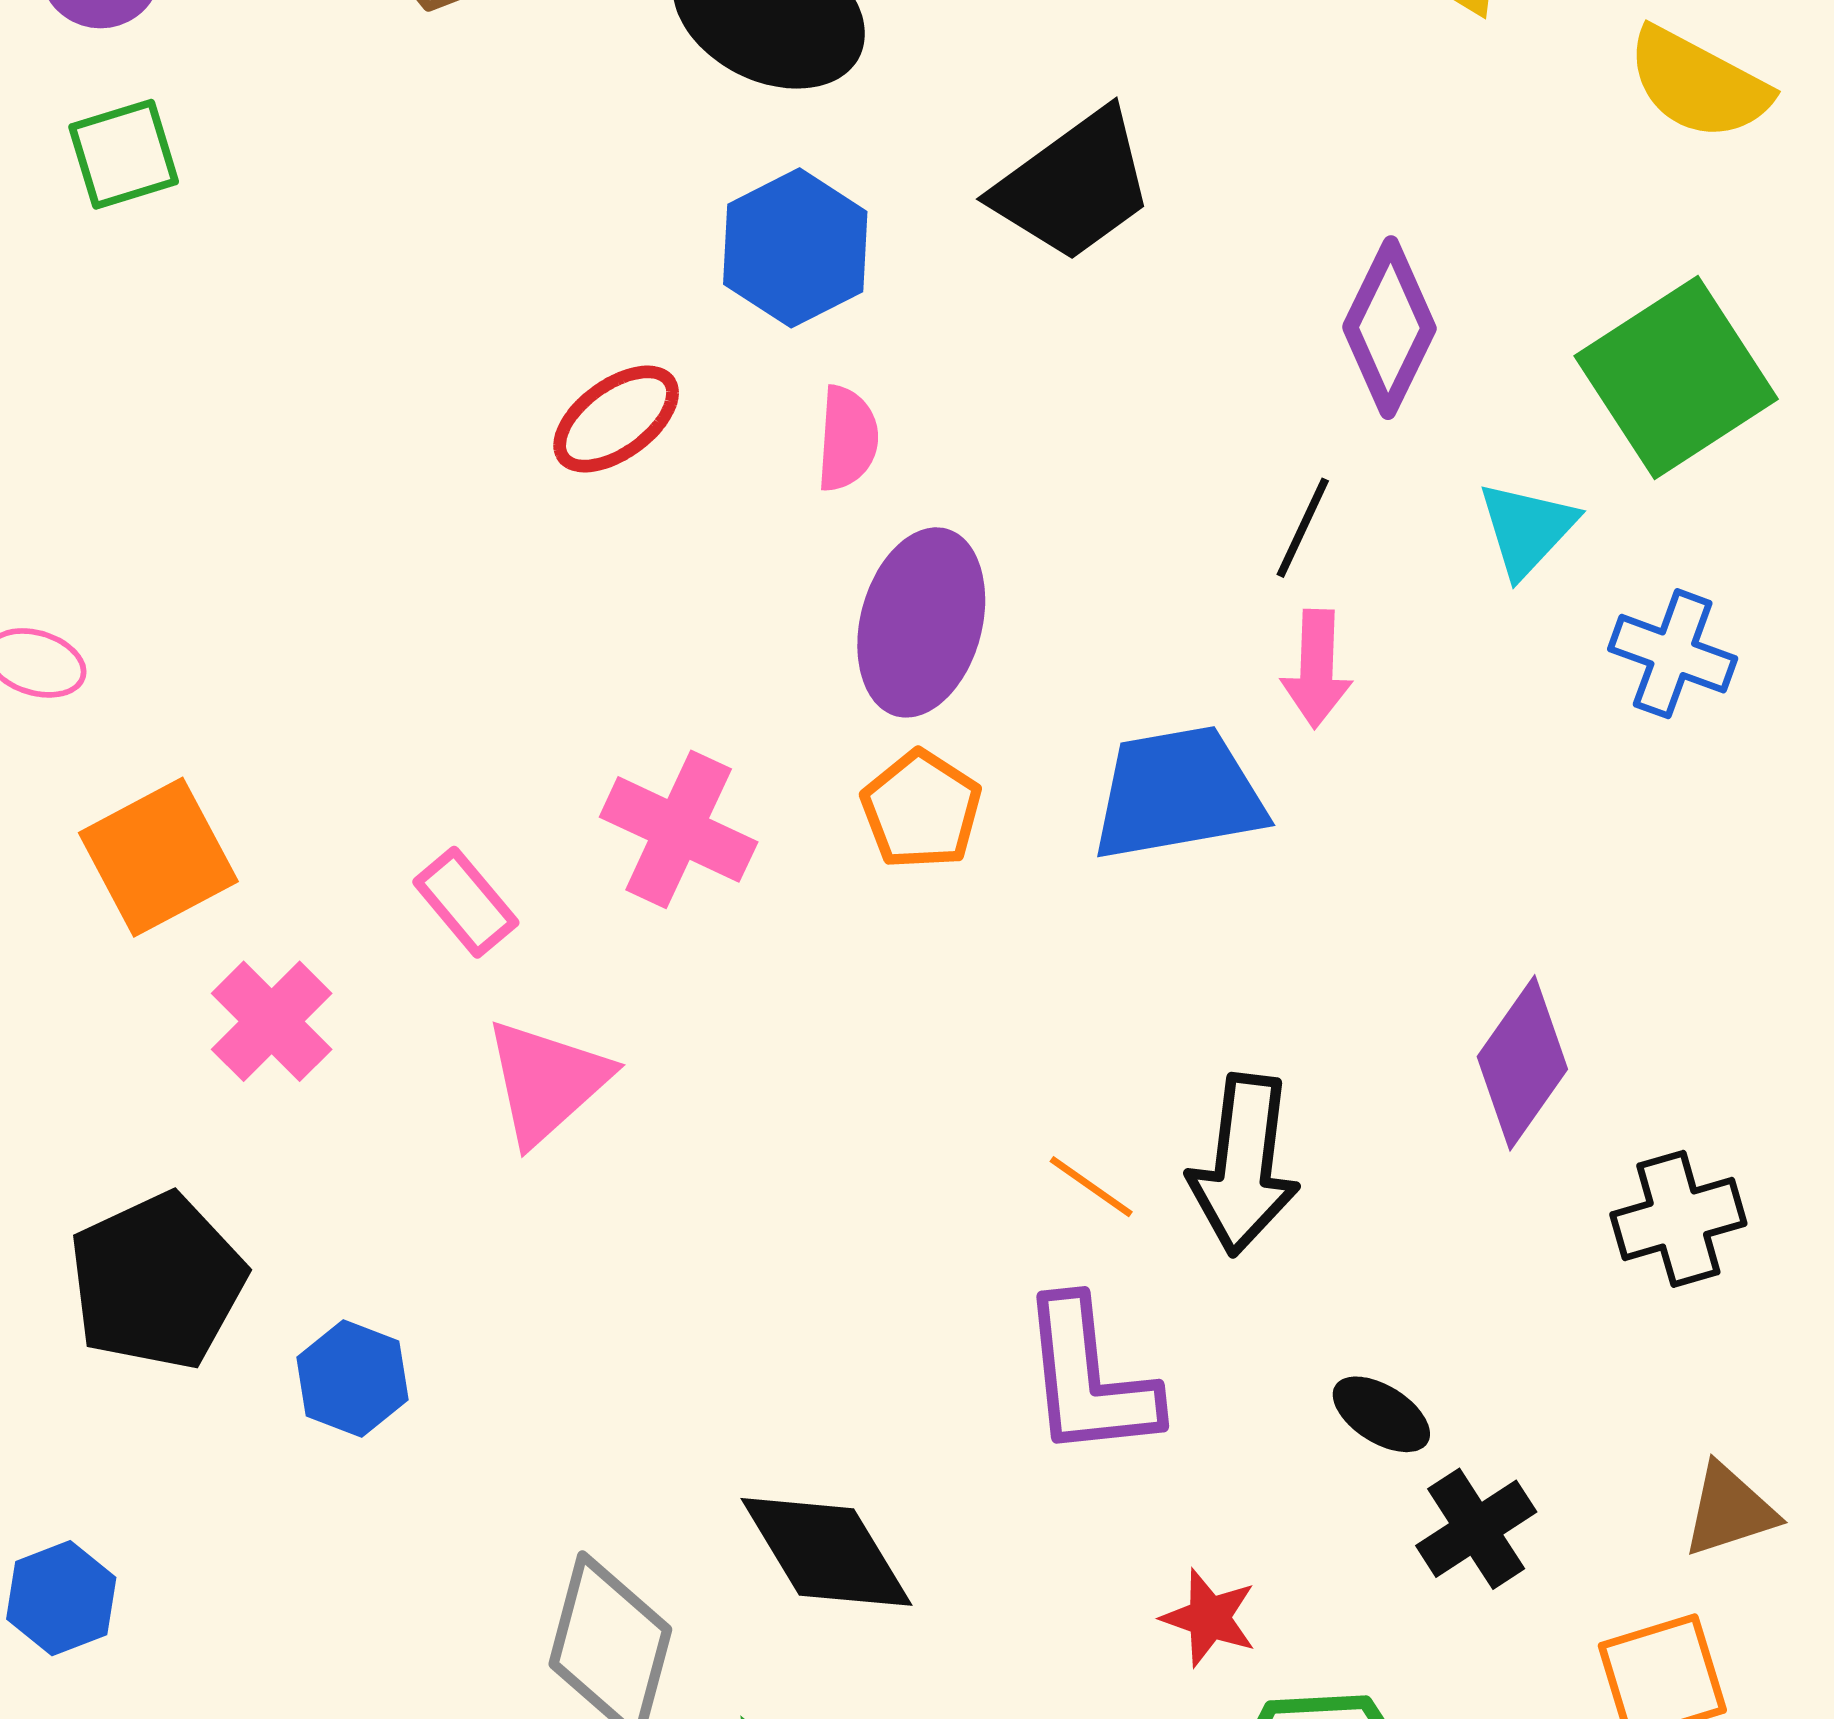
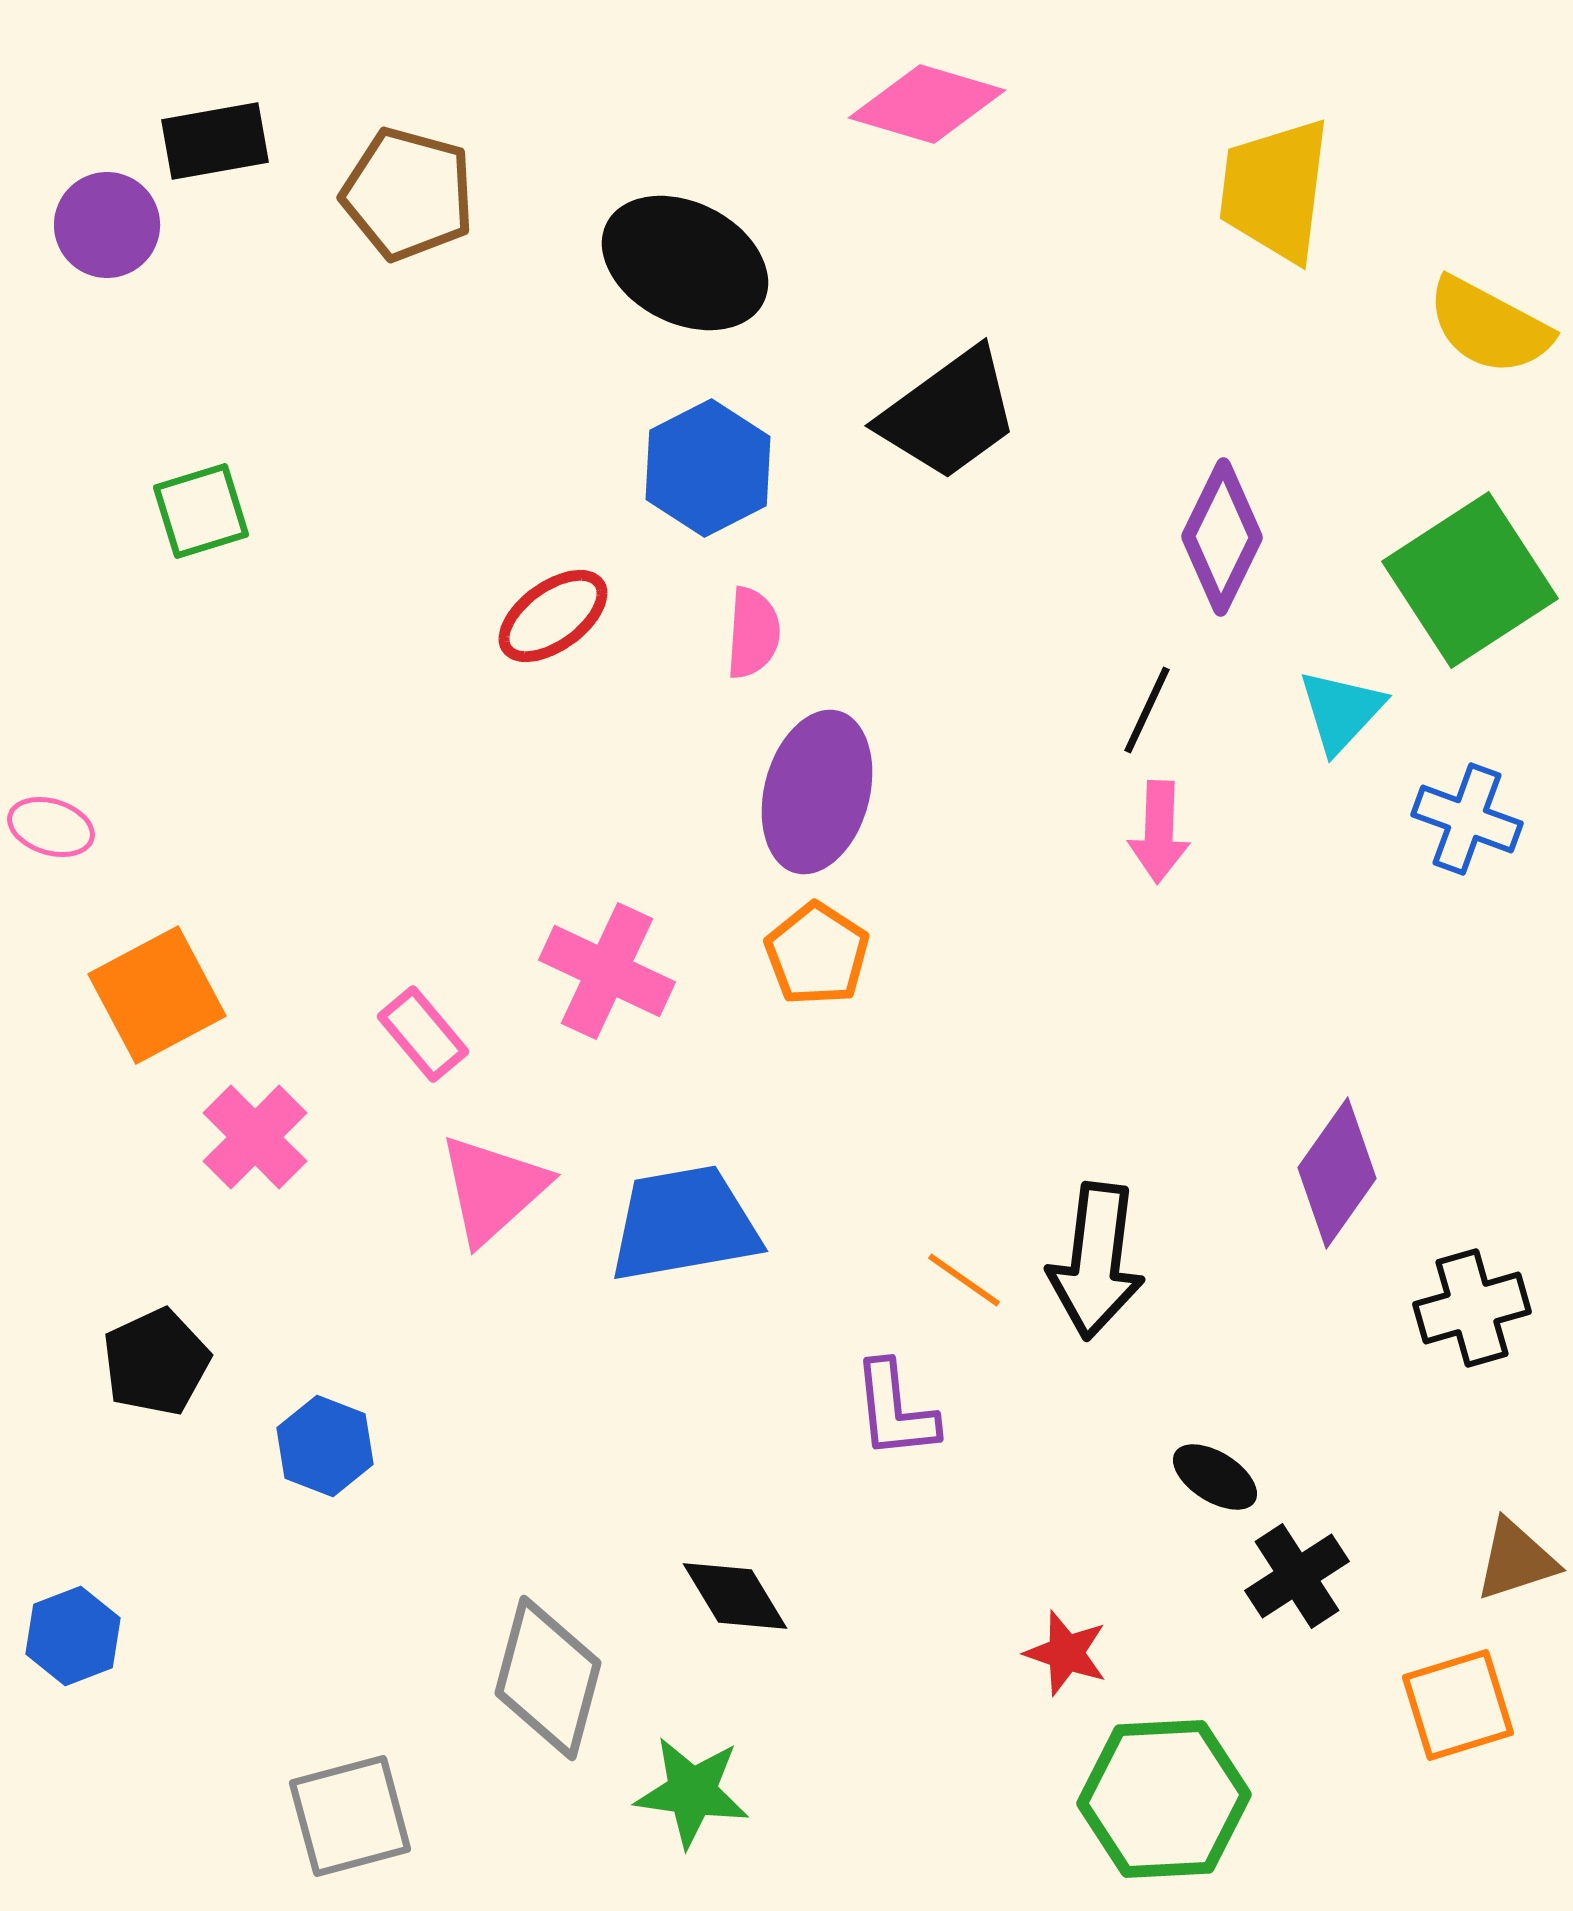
green square: (124, 154) -> (201, 511), moved
blue trapezoid: (1178, 794) -> (684, 1224), moved
black pentagon: (157, 1281) -> (156, 1362), size x0.7
purple L-shape: (1089, 1378) -> (895, 1410), moved, size x0.7
black diamond: (826, 1552) -> (735, 1596), size x0.7

